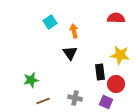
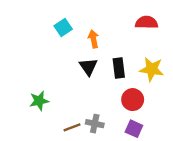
black rectangle: (100, 72) -> (119, 68), moved
red circle: (116, 84) -> (133, 100), moved
brown line: (43, 101) -> (72, 127), moved

